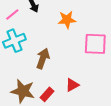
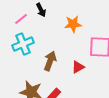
red triangle: (72, 85) -> (78, 67), moved

